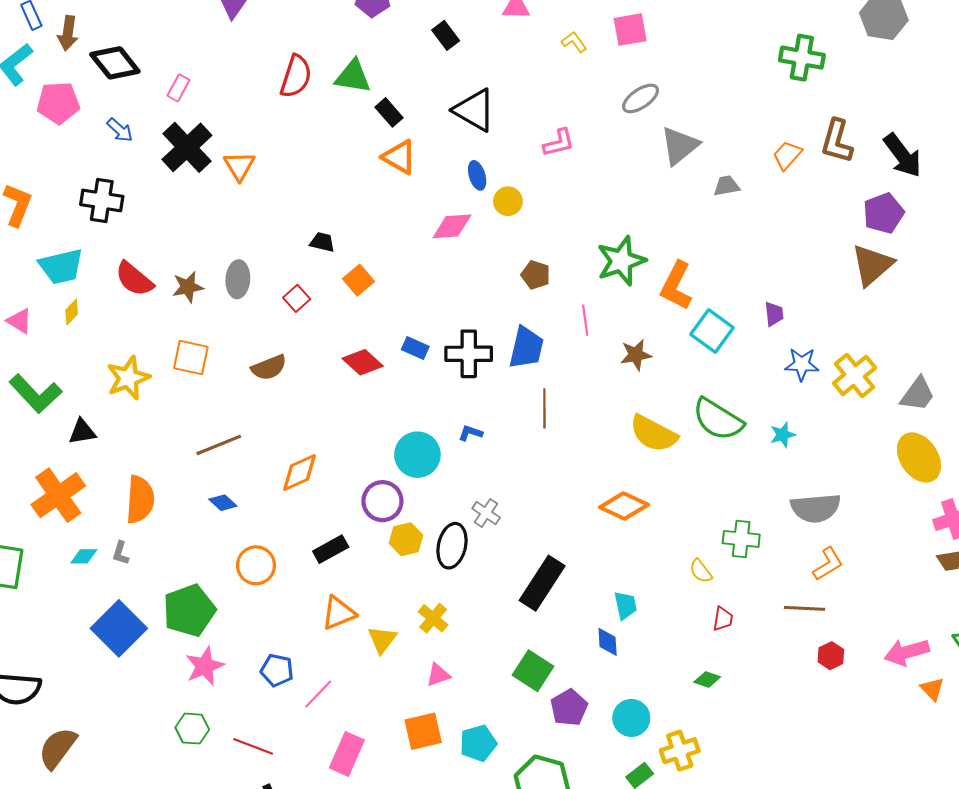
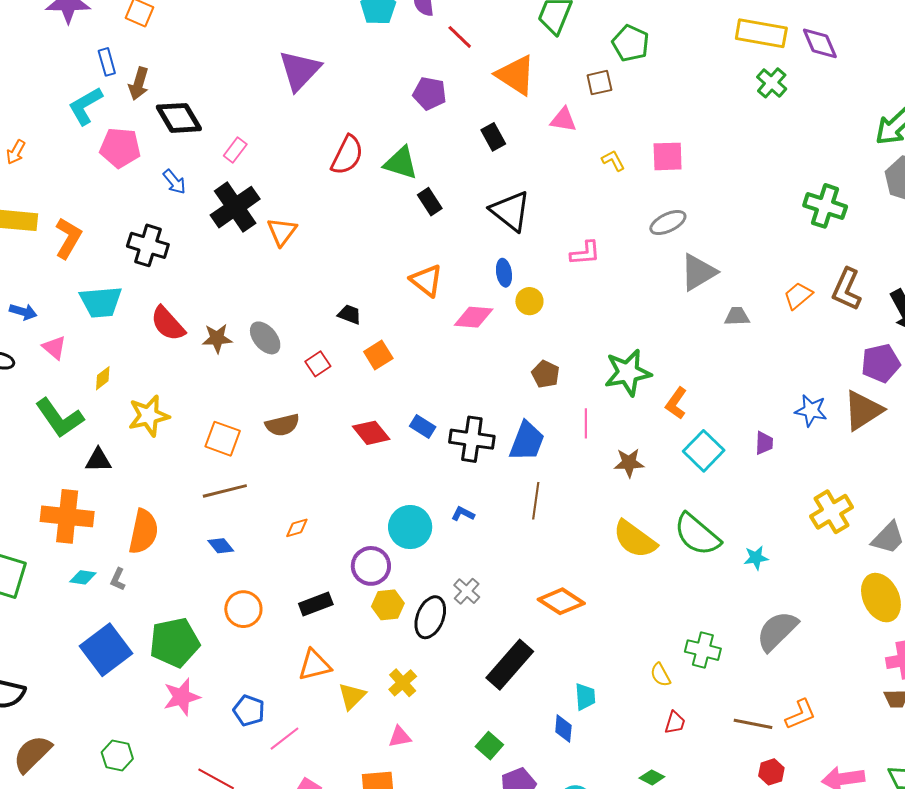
orange triangle: (399, 157) -> (426, 281), moved
gray ellipse: (238, 279) -> (265, 338), turned -52
orange L-shape: (676, 286) -> (676, 403), size x0.7
yellow diamond: (72, 312) -> (103, 378), moved
orange square: (191, 357) -> (223, 439), moved
blue star: (802, 364) -> (811, 411), moved
orange diamond: (300, 473) -> (297, 528), size x0.6
orange cross: (58, 495) -> (67, 516), turned 33
orange diamond: (624, 506) -> (561, 601), moved
gray semicircle: (816, 508) -> (777, 631), turned 132
orange L-shape: (828, 564) -> (801, 714), moved
green square: (533, 671) -> (489, 746), size x0.7
green hexagon: (192, 729) -> (117, 756), moved

